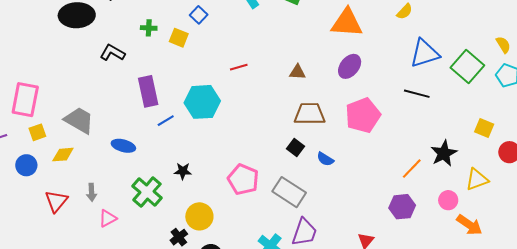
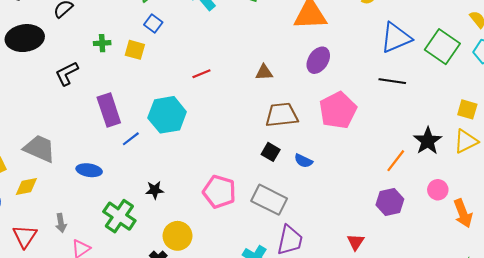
black L-shape: (112, 53) -> (67, 73), turned -50
yellow triangle: (477, 179) -> (466, 141), moved
orange arrow: (469, 225) -> (463, 213), turned 40

